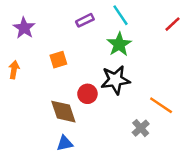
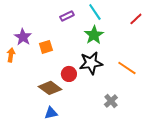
purple star: (24, 28) -> (23, 37), moved
orange line: (161, 105) -> (127, 68), moved
brown diamond: (63, 112) -> (50, 88), turned -35

